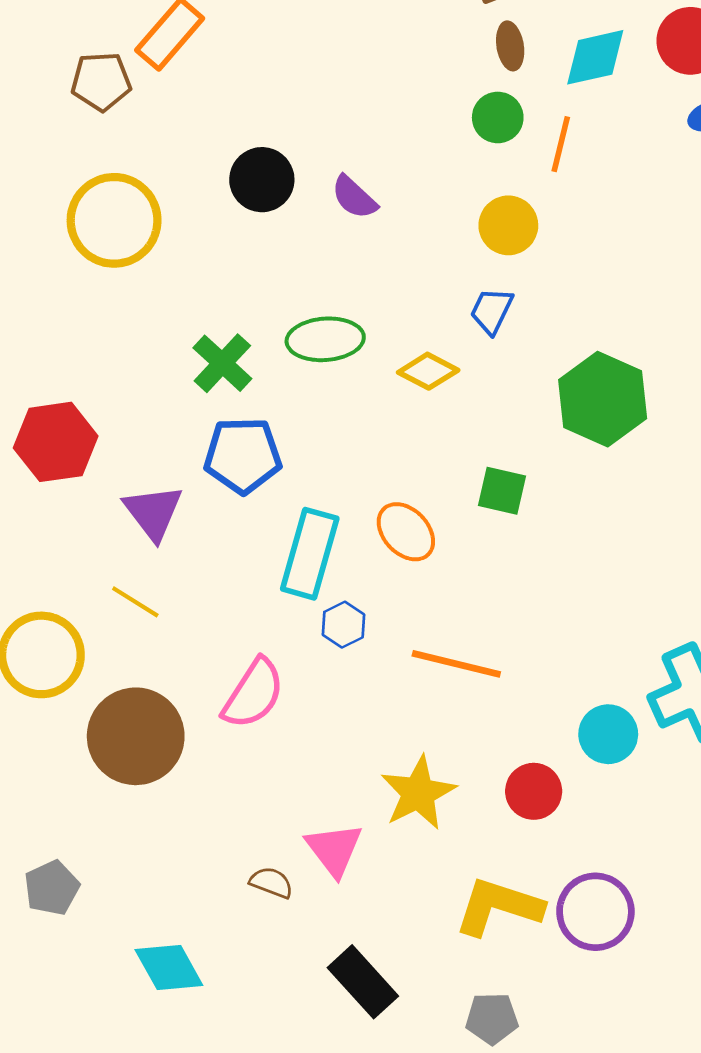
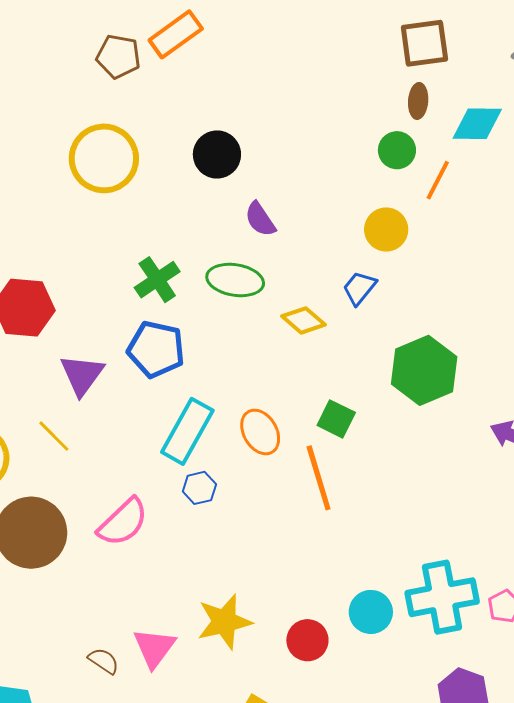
purple semicircle: (354, 197) -> (260, 219), moved
orange line: (456, 664) -> (319, 478), moved, turned 46

